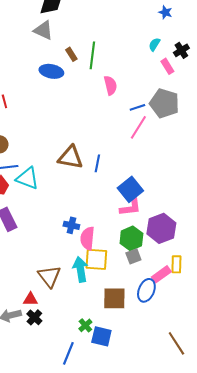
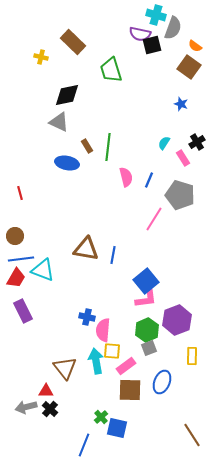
cyan semicircle: (154, 44) -> (164, 143), moved
blue line: (137, 107) -> (149, 180), moved, turned -49
yellow square: (96, 259) -> (112, 351), size x0.7
pink rectangle: (161, 274) -> (126, 366), moved

